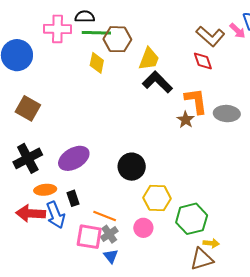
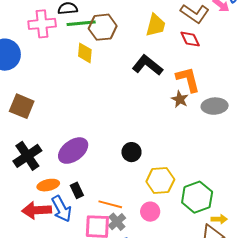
yellow trapezoid: (149, 59) -> (156, 25), moved
gray ellipse: (227, 114) -> (215, 106), moved
black circle: (132, 167) -> (131, 152), size x0.7

